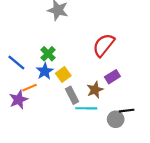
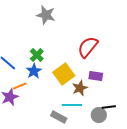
yellow square: (63, 75) -> (64, 74), moved, size x1.5
purple rectangle: (112, 77) -> (96, 76), turned 40
gray rectangle: (72, 95) -> (59, 117), moved, turned -35

